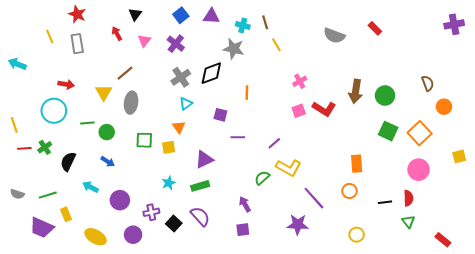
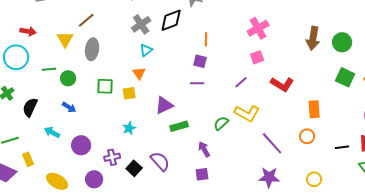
pink cross: (300, 81) -> (258, 28), size x1.5
red L-shape: (324, 109) -> (282, 84), moved
purple square: (220, 115) -> (200, 61), moved
purple line: (274, 143) -> (241, 82), moved
green rectangle: (200, 186) -> (179, 126), moved
purple star: (298, 225) -> (269, 177), moved

